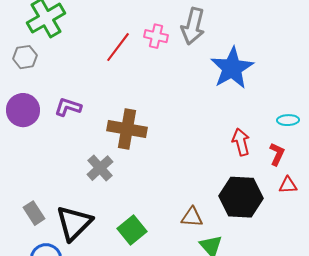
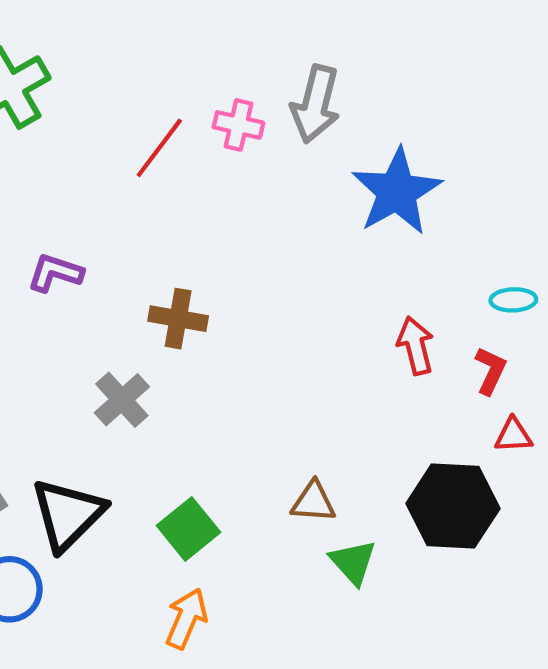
brown cross: (127, 129) -> (178, 319), size x0.7
black hexagon: (241, 197) -> (453, 506), moved

